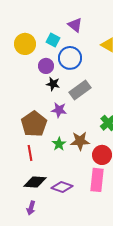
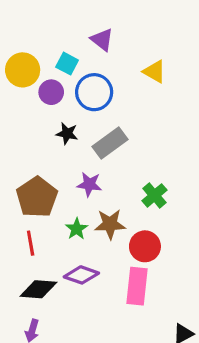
purple circle: (46, 66) -> (51, 92), moved
purple star: (59, 110) -> (89, 184), moved
purple diamond: (62, 187) -> (81, 275), moved

